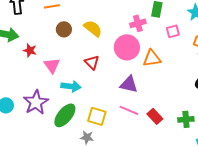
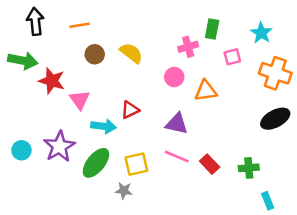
pink circle: (127, 47) -> (174, 77), size x0.6
red star: (30, 50) -> (52, 81), size x1.5
red triangle: (92, 62) -> (130, 110), moved, turned 49
yellow square: (97, 116) -> (136, 164), turned -30

